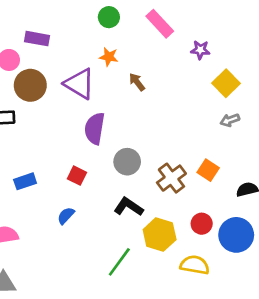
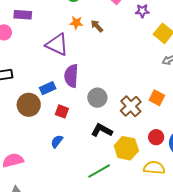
brown arrow: (137, 82) -> (97, 26), moved
brown circle: (30, 85) -> (29, 105), moved
blue rectangle: (25, 181) -> (48, 88), moved
green line: (119, 262) -> (99, 171), turned 30

